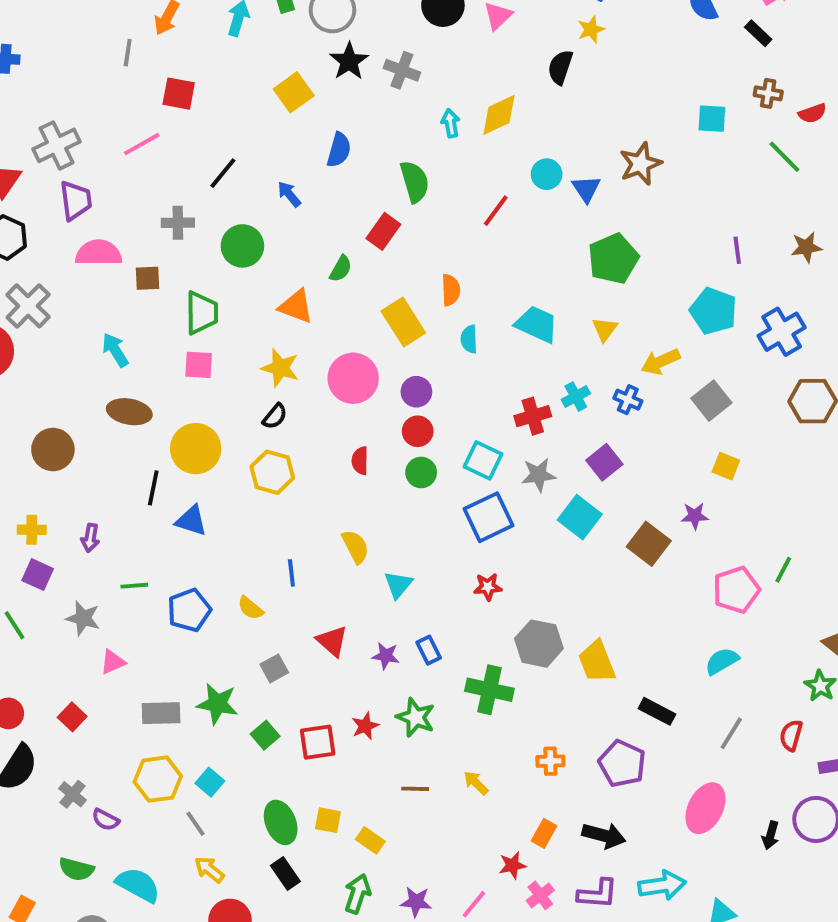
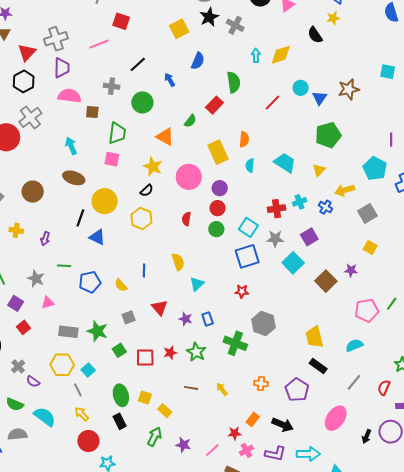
black semicircle: (560, 67) -> (315, 35), turned -60
purple square: (38, 575) -> (16, 303), moved
yellow trapezoid: (597, 662) -> (314, 337), moved

